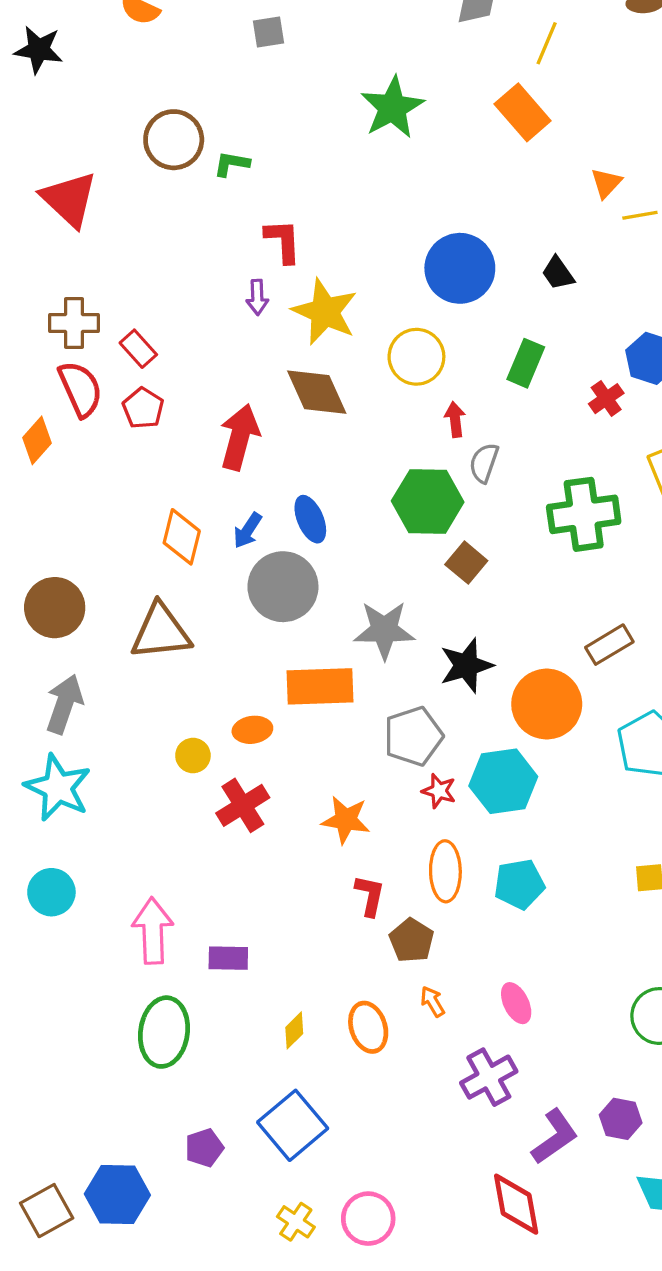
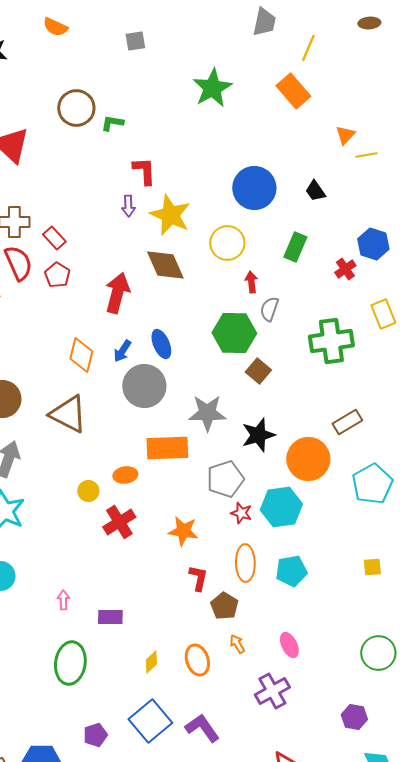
brown triangle: (161, 632) -> (68, 414), turned 33
pink arrow: (153, 931) -> (63, 600), size x0.5
purple L-shape: (555, 1137) -> (202, 728), moved, turned -90

